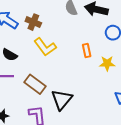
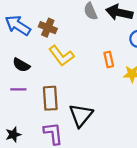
brown rectangle: (35, 84) -> (50, 98), turned 50

